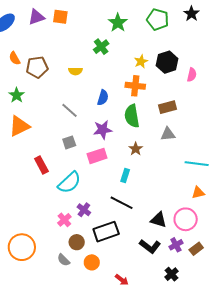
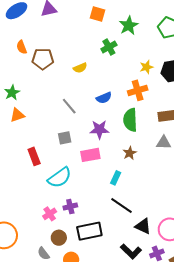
orange square: (60, 17) -> (97, 14), moved
yellow semicircle: (75, 71) -> (80, 68), turned -32
orange cross: (135, 86) -> (138, 90), turned -30
green star: (17, 95) -> (12, 93), moved
blue semicircle: (103, 98) -> (104, 98), turned 42
orange triangle: (19, 126) -> (17, 115), size x0.7
black line: (122, 203) -> (122, 206), moved
purple cross: (84, 210) -> (70, 206), turned 32

